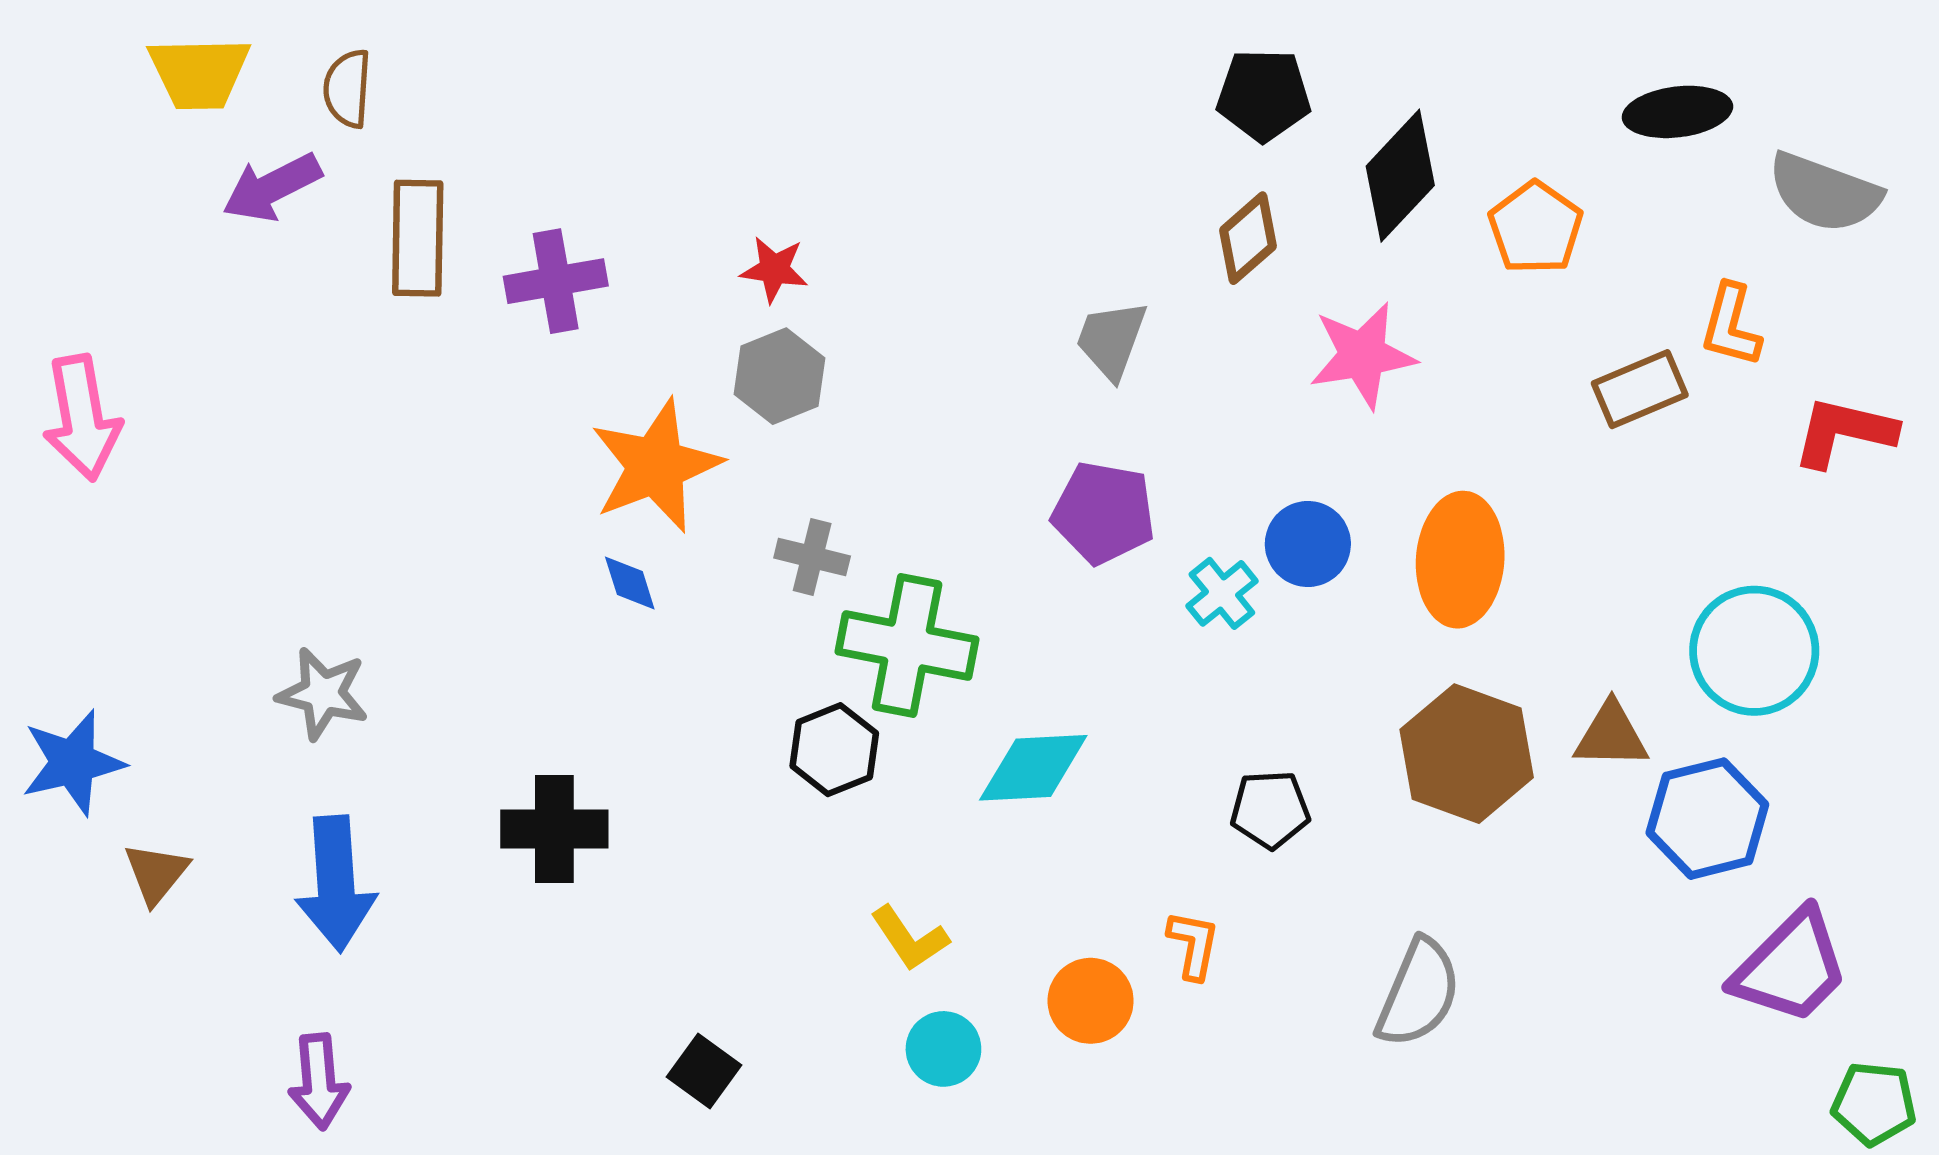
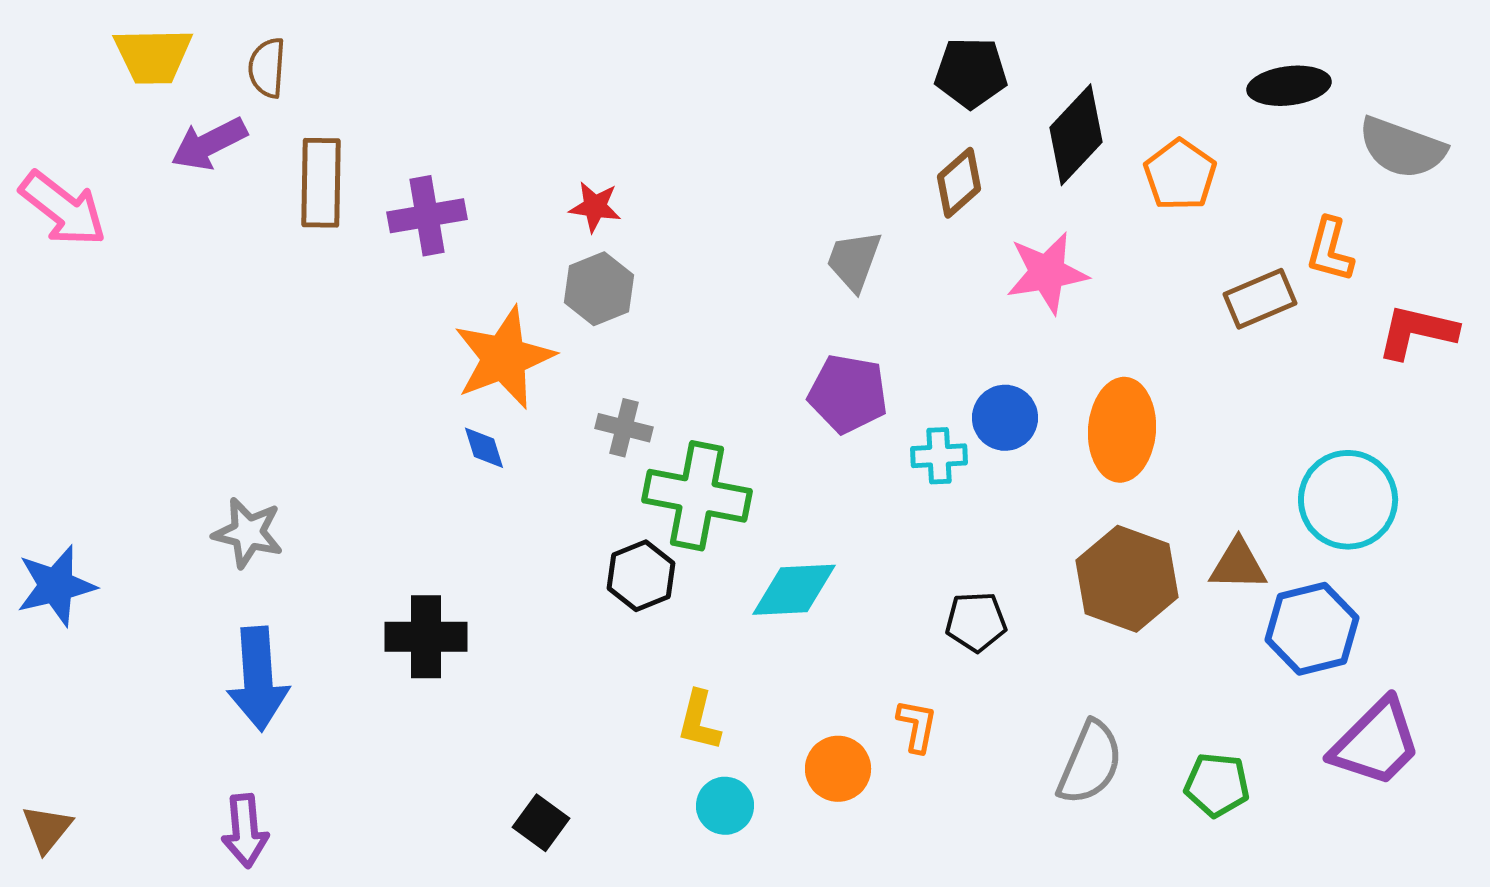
pink arrow: (82, 418) -> (63, 209), moved, turned -42
cyan cross: (1222, 593) -> (939, 456), turned 36
brown triangle: (156, 873) -> (47, 829), moved
yellow L-shape: (910, 938) -> (699, 721), turned 48
green pentagon: (1874, 1104) -> (1217, 785), moved

